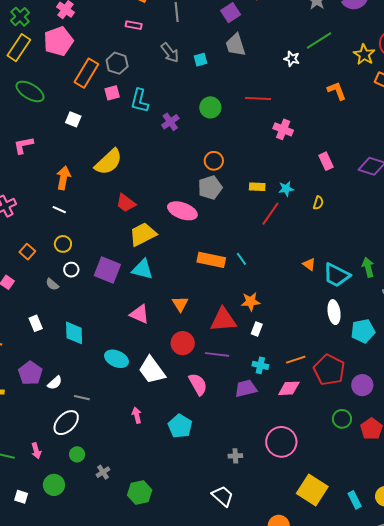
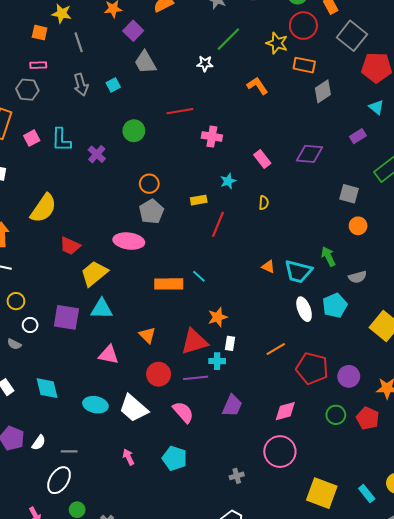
gray arrow: (170, 53) -> (81, 85), turned 35
gray hexagon: (117, 63) -> (27, 90), moved
cyan star: (286, 189) -> (228, 181), moved
cyan pentagon: (363, 331) -> (335, 305), moved
orange line: (296, 360) -> (276, 349), moved
cyan cross: (260, 365) -> (217, 361), moved
purple trapezoid: (246, 388) -> (232, 406), turned 140
pink diamond: (289, 388) -> (285, 411), moved

